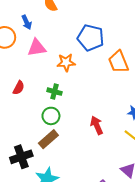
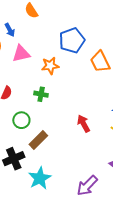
blue pentagon: (91, 38) -> (72, 40), turned -30
green circle: (51, 116) -> (21, 120), moved

